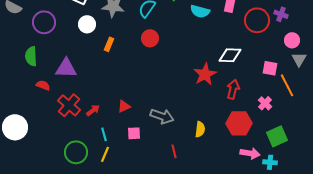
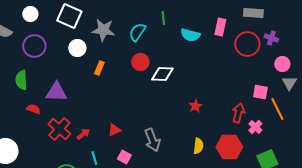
white diamond: (230, 55) -> (162, 74), moved
red star: (205, 74) -> (195, 106), moved, size x0.6
red arrow: (233, 89) -> (238, 113), moved
gray arrow: (162, 116) -> (152, 140), turned 50
yellow semicircle: (200, 129) -> (198, 146), moved
pink square: (134, 133) -> (124, 157), turned 32

